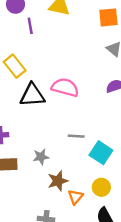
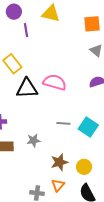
cyan square: (101, 153) -> (88, 127), moved
brown star: (58, 181) -> (59, 162), moved
orange triangle: (75, 197) -> (58, 185), moved

